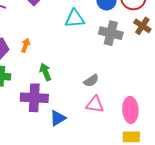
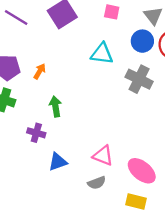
gray semicircle: (91, 81) -> (97, 183), moved
purple cross: (34, 98) -> (36, 133), size x0.6
pink ellipse: (130, 110) -> (142, 171), turned -60

